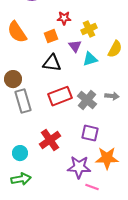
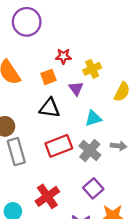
cyan triangle: (90, 59) -> (93, 118), moved
purple square: (90, 133) -> (93, 188), turned 36

